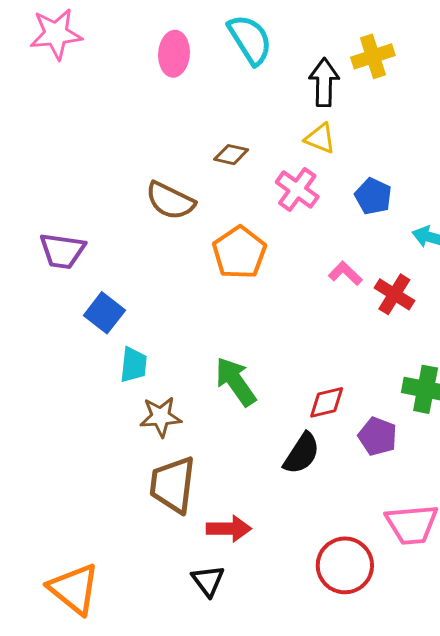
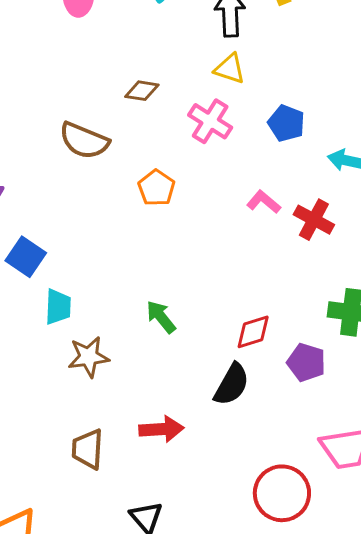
orange pentagon: (239, 253) -> (156, 188), size x0.7
green arrow: (236, 382) -> (161, 317), size x0.7
brown trapezoid: (173, 485) -> (88, 449), moved, size x0.7
red arrow: (229, 529) -> (161, 429), moved

